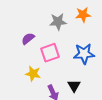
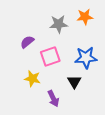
black triangle: (74, 86) -> (74, 82), moved

